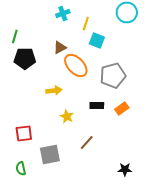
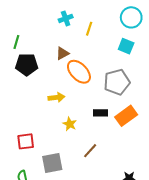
cyan square: (97, 40) -> (126, 46), moved
orange rectangle: (122, 108) -> (126, 116), size x1.5

